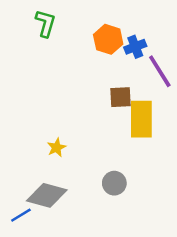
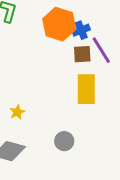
orange hexagon: (108, 39) -> (59, 24), size x1.4
brown square: (120, 97) -> (82, 54), moved

